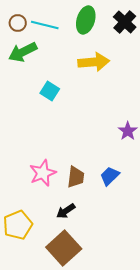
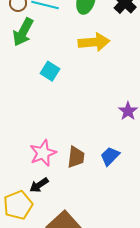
green arrow: (23, 52) -> (23, 32), turned -36
black arrow: (66, 211) -> (39, 185), moved

